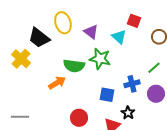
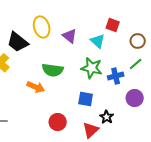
green star: (100, 59) -> (92, 68), moved
green line: (154, 68) -> (136, 64), moved
orange arrow: (57, 83) -> (36, 87), turned 54
blue cross: (132, 84) -> (116, 76), moved

